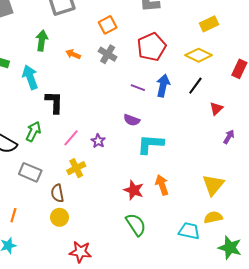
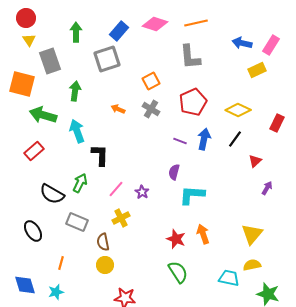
yellow rectangle: (209, 24) -> (257, 70), moved
green arrow: (42, 41) -> (75, 91), moved
purple semicircle: (132, 120) -> (174, 172), turned 84

